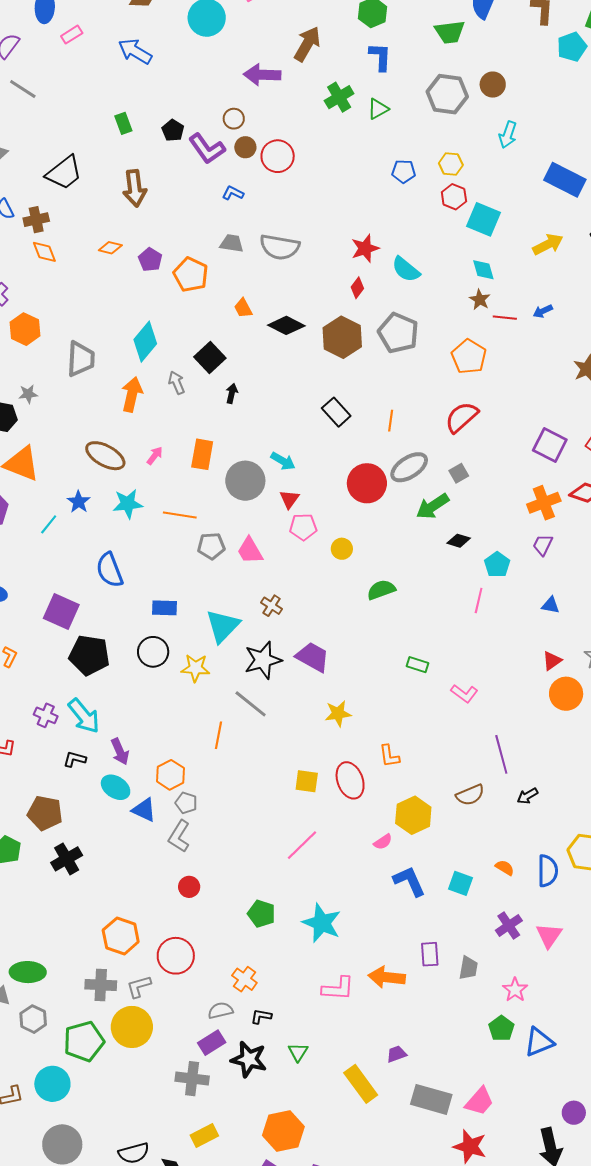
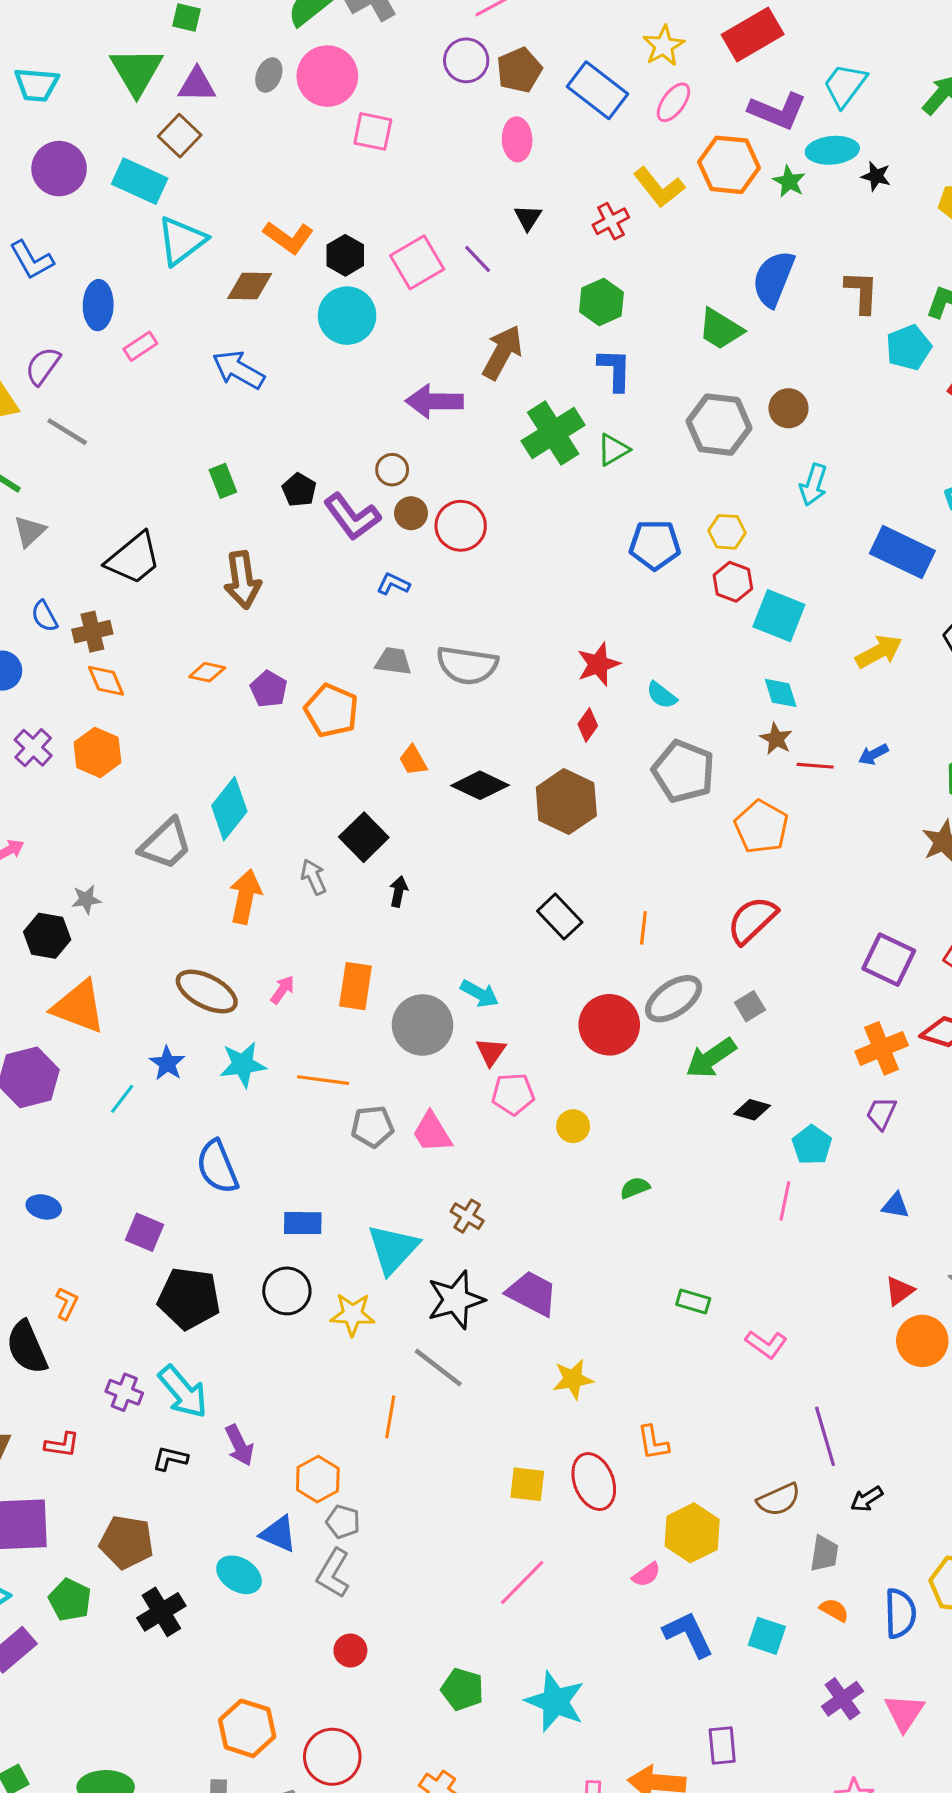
green trapezoid: (450, 32) -> (721, 329), turned 40
green cross: (339, 97) -> (553, 433), size x1.4
blue pentagon: (404, 171) -> (655, 545), size x1.4
cyan semicircle: (406, 269) -> (662, 695), size x0.7
orange hexagon: (25, 329) -> (97, 752), moved
gray pentagon: (398, 333) -> (683, 771), moved
cyan diamond: (145, 342) -> (229, 809), moved
gray trapezoid: (81, 359) -> (166, 844), turned 45
green semicircle: (381, 590) -> (635, 1188), size x0.7
purple square: (61, 611) -> (145, 1232), size x0.7
cyan ellipse: (116, 787) -> (239, 1575), moved
gray trapezoid: (468, 968) -> (824, 1553), moved

